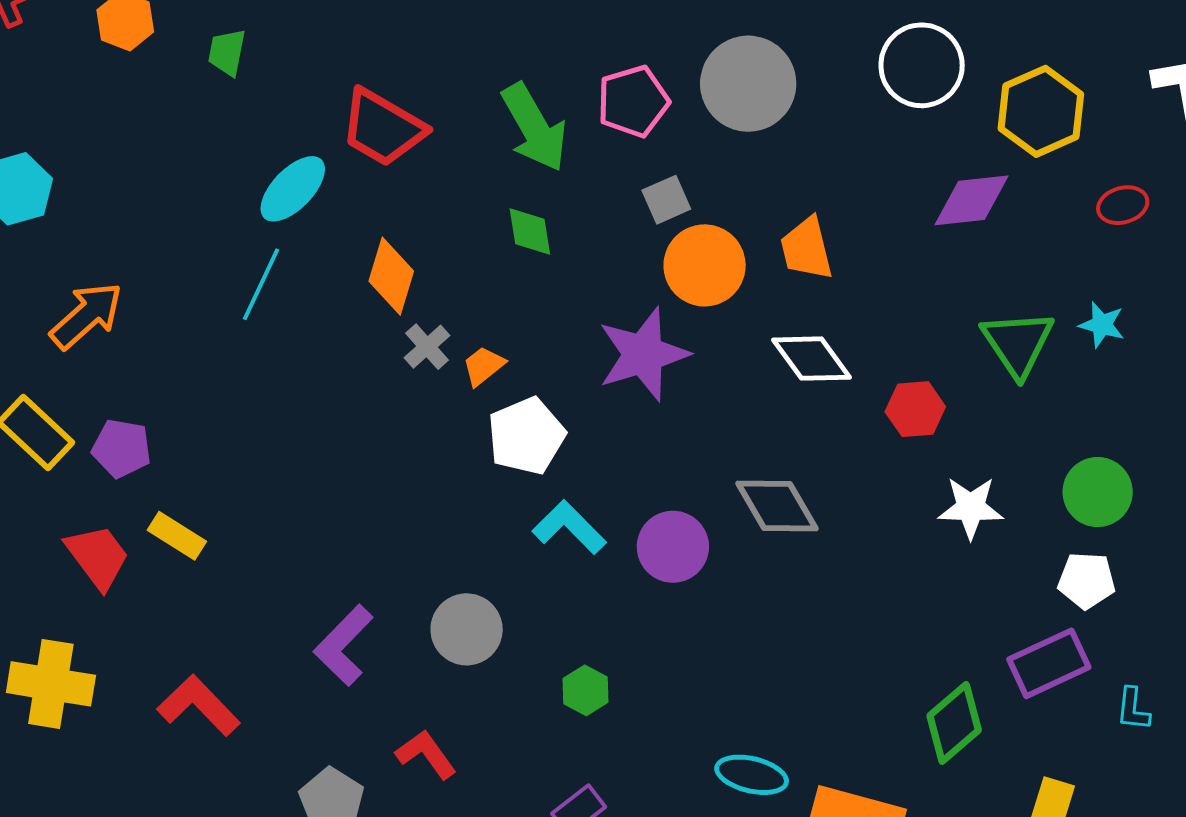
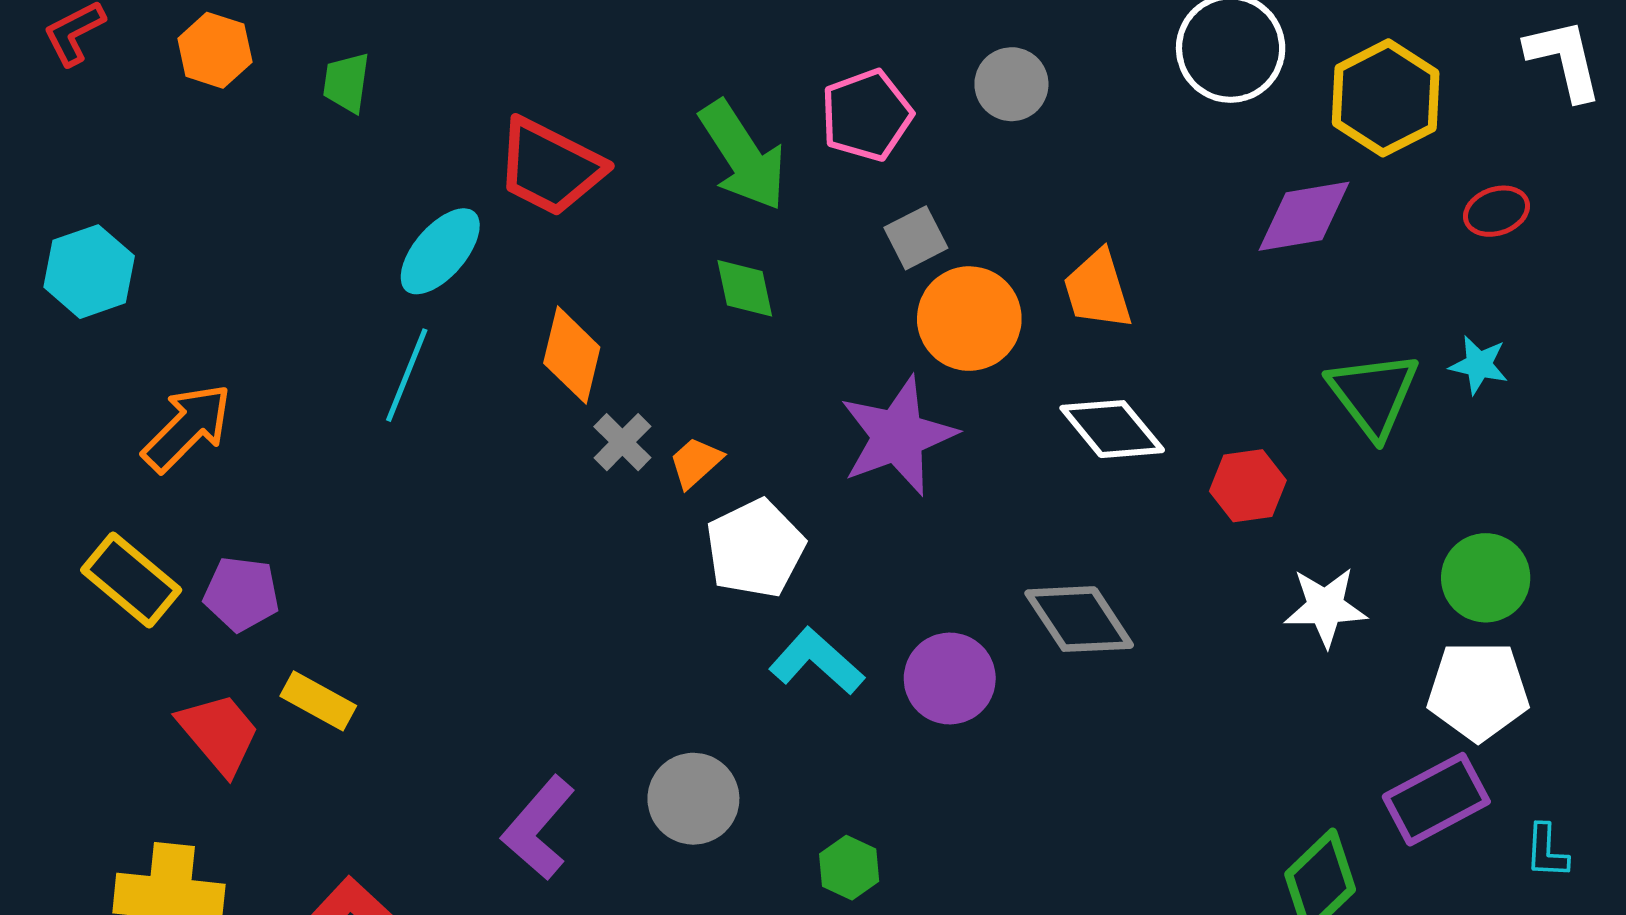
gray circle: (748, 84) -> (1011, 84), size x0.6
white pentagon: (1087, 580) -> (1478, 691), size x1.4

